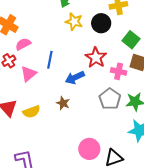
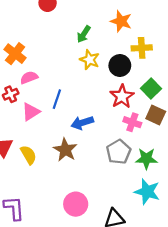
red star: (96, 58) -> (122, 96), moved
brown star: (63, 103) -> (65, 150), size x1.5
yellow semicircle: (31, 112) -> (28, 155), turned -108
pink circle: (89, 149) -> (76, 204), moved

